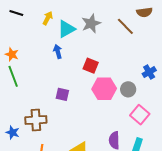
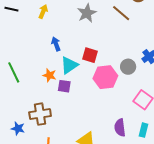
cyan triangle: (66, 29) -> (69, 65), moved
orange star: (12, 54) -> (49, 75), moved
gray circle: (128, 89) -> (128, 67), moved

